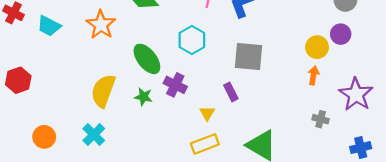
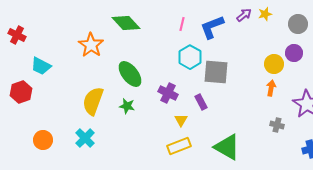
cyan trapezoid: (49, 26) -> (41, 66), moved
cyan hexagon: (192, 40) -> (190, 57), moved
purple cross: (175, 85) -> (168, 93), moved

